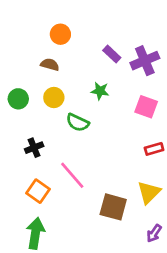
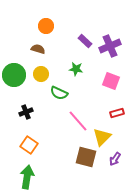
green circle: (18, 99) -> (14, 75), size x1.5
pink line: (72, 175) -> (78, 121), moved
yellow triangle: (149, 192) -> (102, 137), moved
purple arrow: (154, 233) -> (115, 159), moved

